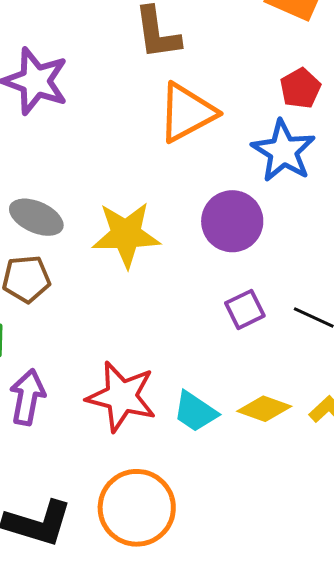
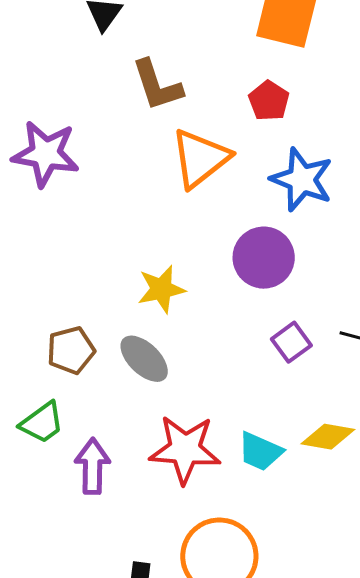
red pentagon: (300, 88) -> (269, 101), moved
gray ellipse: (36, 217) -> (144, 359), moved, turned 30
yellow star: (126, 235) -> (161, 289), size x0.7

